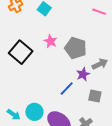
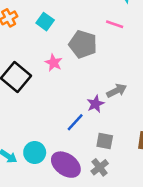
gray pentagon: (76, 48) -> (83, 44), moved
gray square: (95, 96) -> (105, 141), moved

